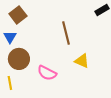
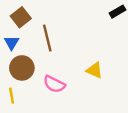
brown line: (66, 33) -> (47, 38), moved

